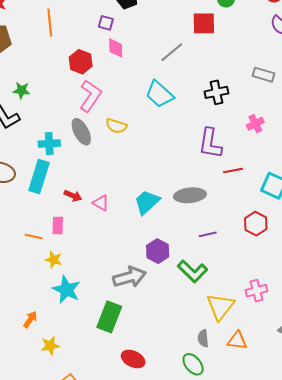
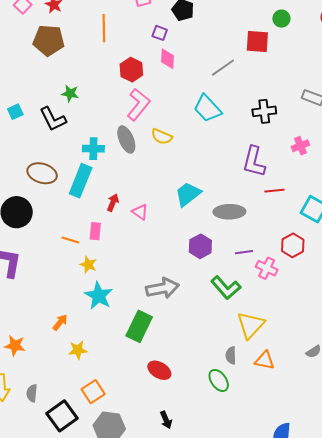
red arrow: (73, 196) -> (113, 203), turned -96
cyan trapezoid: (147, 202) -> (188, 194), moved
purple hexagon: (158, 251) -> (200, 246), moved
pink cross: (256, 291) -> (267, 268), moved, turned 35

